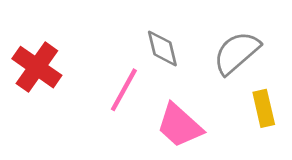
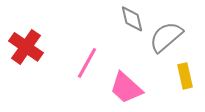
gray diamond: (162, 48) -> (132, 19), moved

